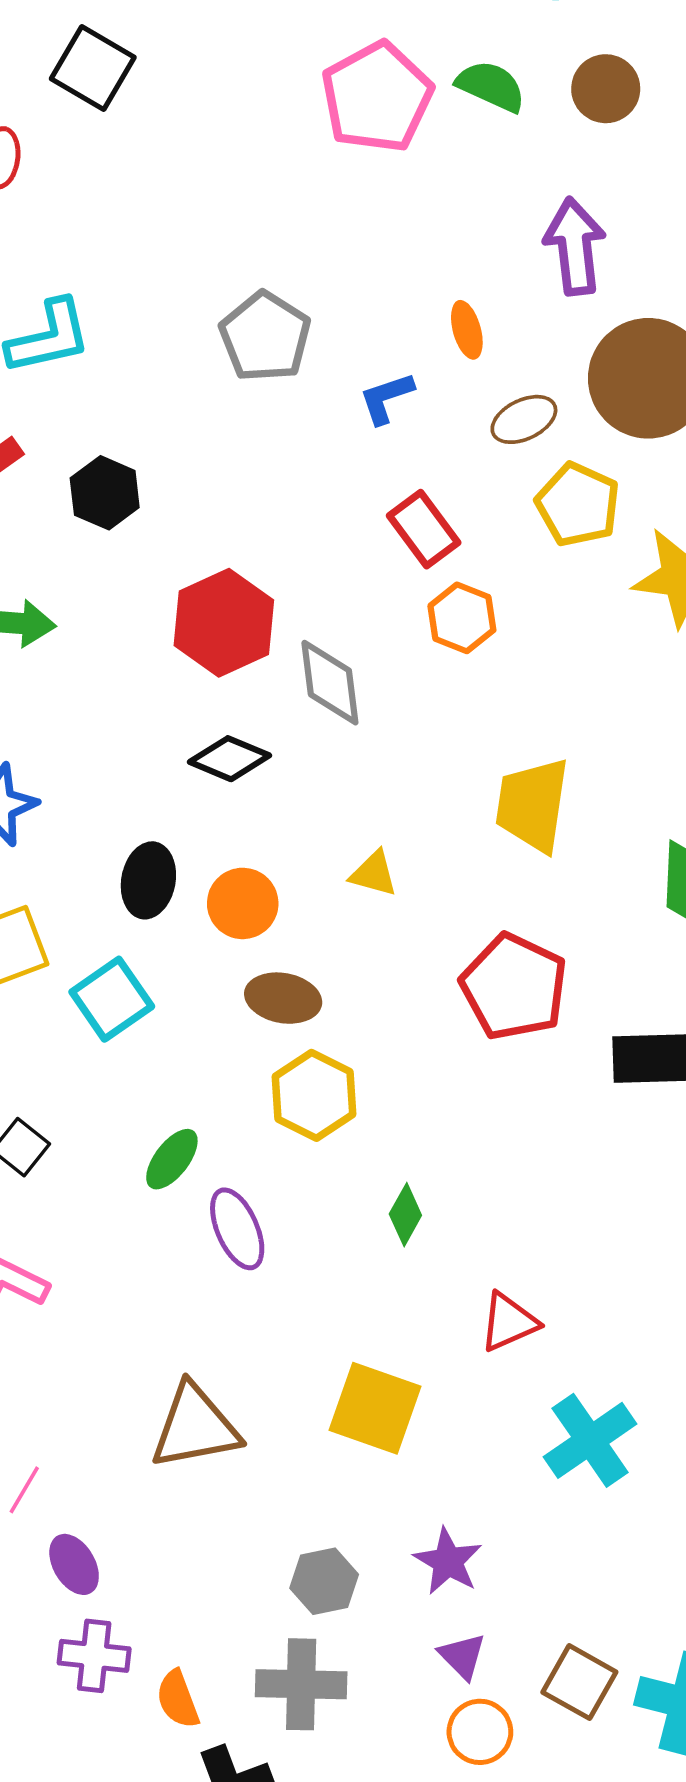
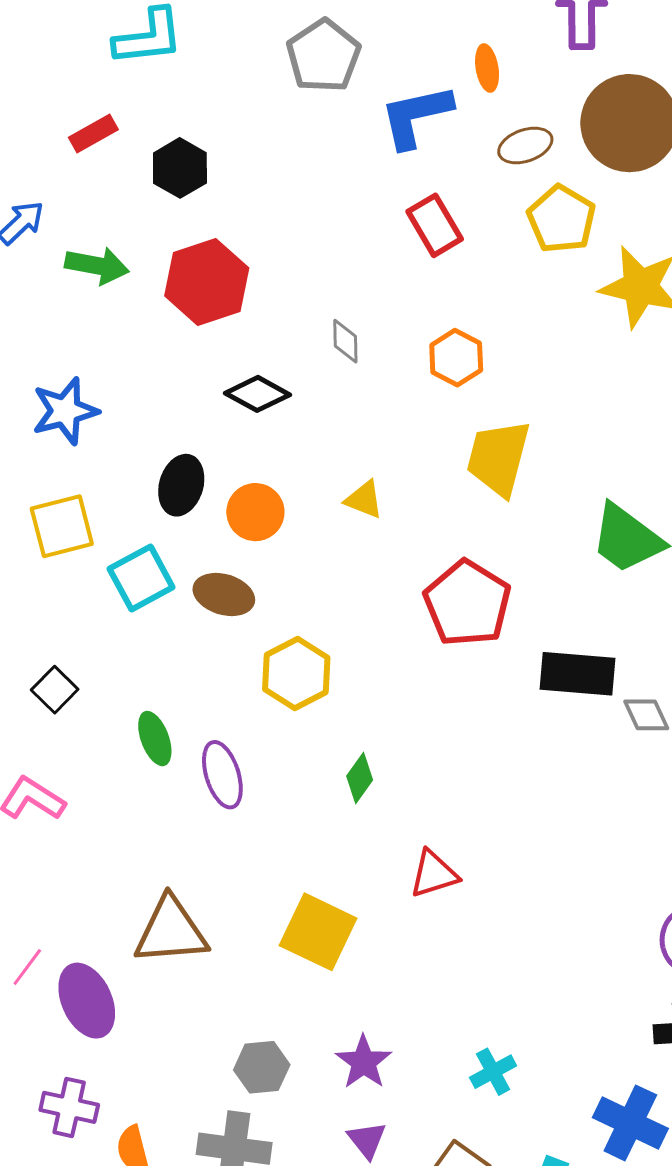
blue L-shape: (386, 398) -> (416, 116), size x1.6
orange hexagon: (462, 618) -> (456, 358), moved
red hexagon: (224, 623) -> (207, 282), moved
gray diamond: (330, 683) -> (345, 341), size x0.6
brown ellipse: (283, 998) -> (224, 594), moved
green ellipse: (172, 1159) -> (155, 739), moved, turned -64
cyan cross: (590, 1440) -> (493, 1072), moved, size x0.6
purple ellipse: (74, 1564) -> (87, 1001), moved, size x1.5

